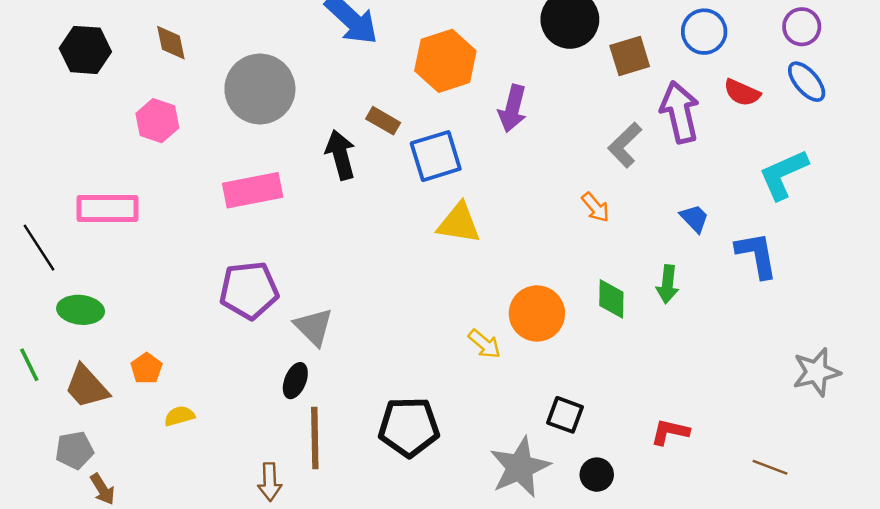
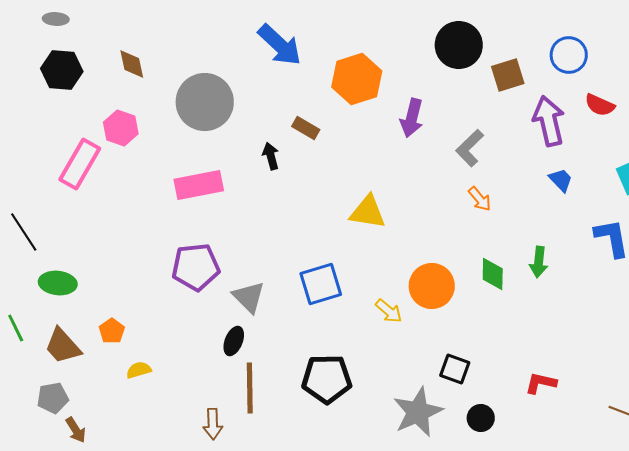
gray L-shape: (625, 145) -> (470, 148), moved
black arrow: (340, 155) -> (271, 156), size x0.7
blue square: (436, 156) -> (321, 284), moved
pink rectangle: (107, 209) -> (80, 164), moved, turned -60
blue trapezoid: (694, 218) -> (561, 180), moved

